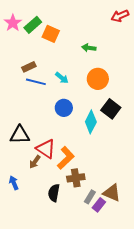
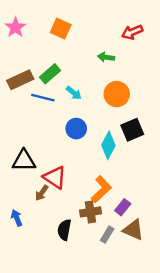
red arrow: (120, 16) -> (132, 32), moved
green rectangle: (33, 25) -> (50, 74), moved
orange square: (51, 34) -> (61, 29), moved
brown rectangle: (29, 67) -> (20, 80), moved, size x1.5
black square: (111, 109) -> (132, 130), turned 30
orange L-shape: (66, 158) -> (101, 189), moved
purple rectangle: (99, 205) -> (123, 207), moved

